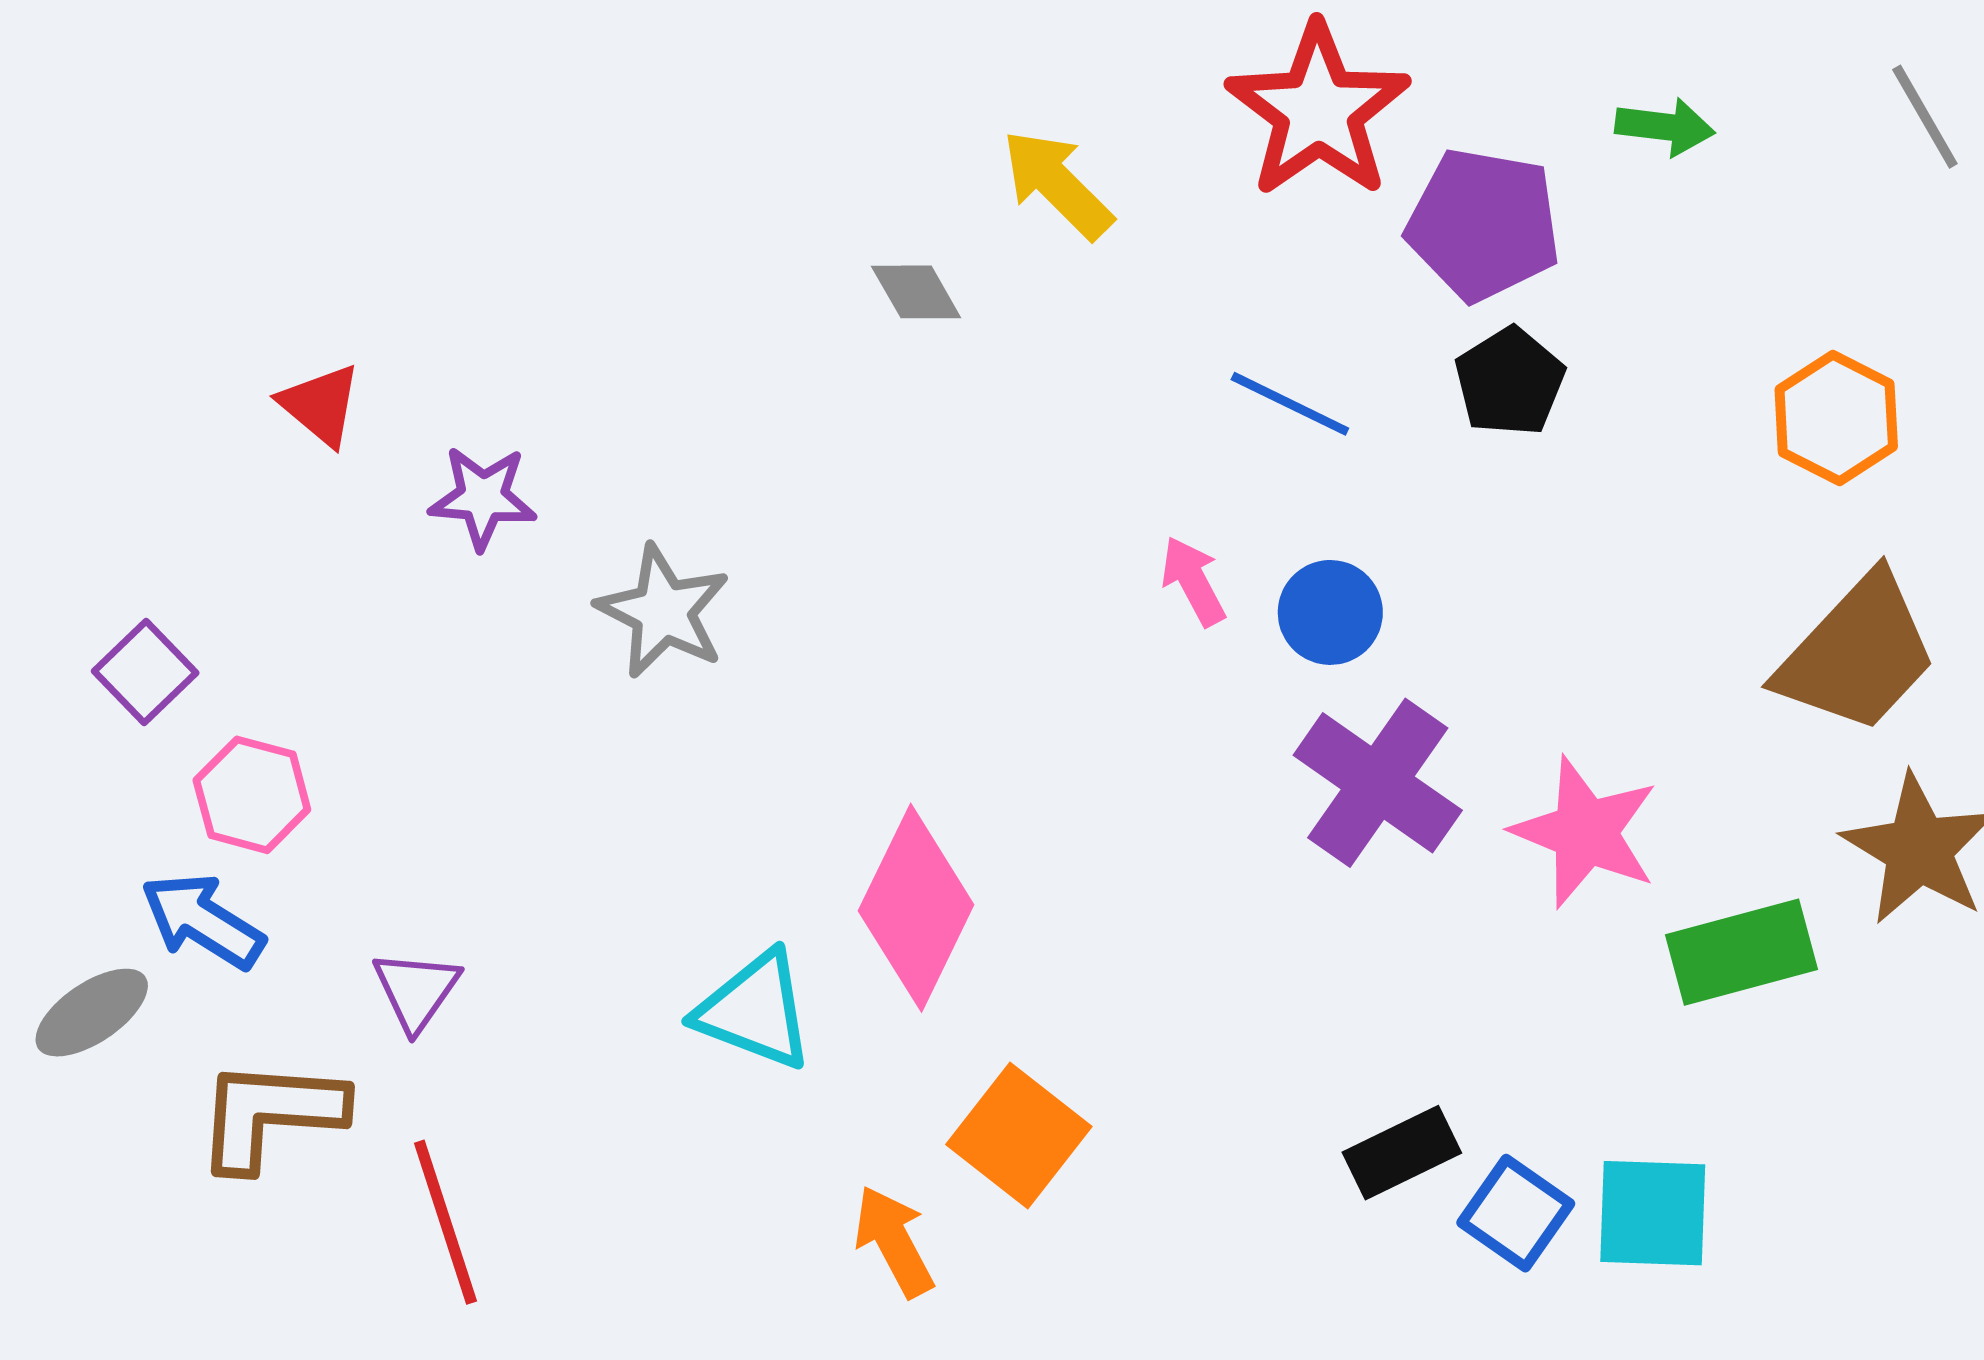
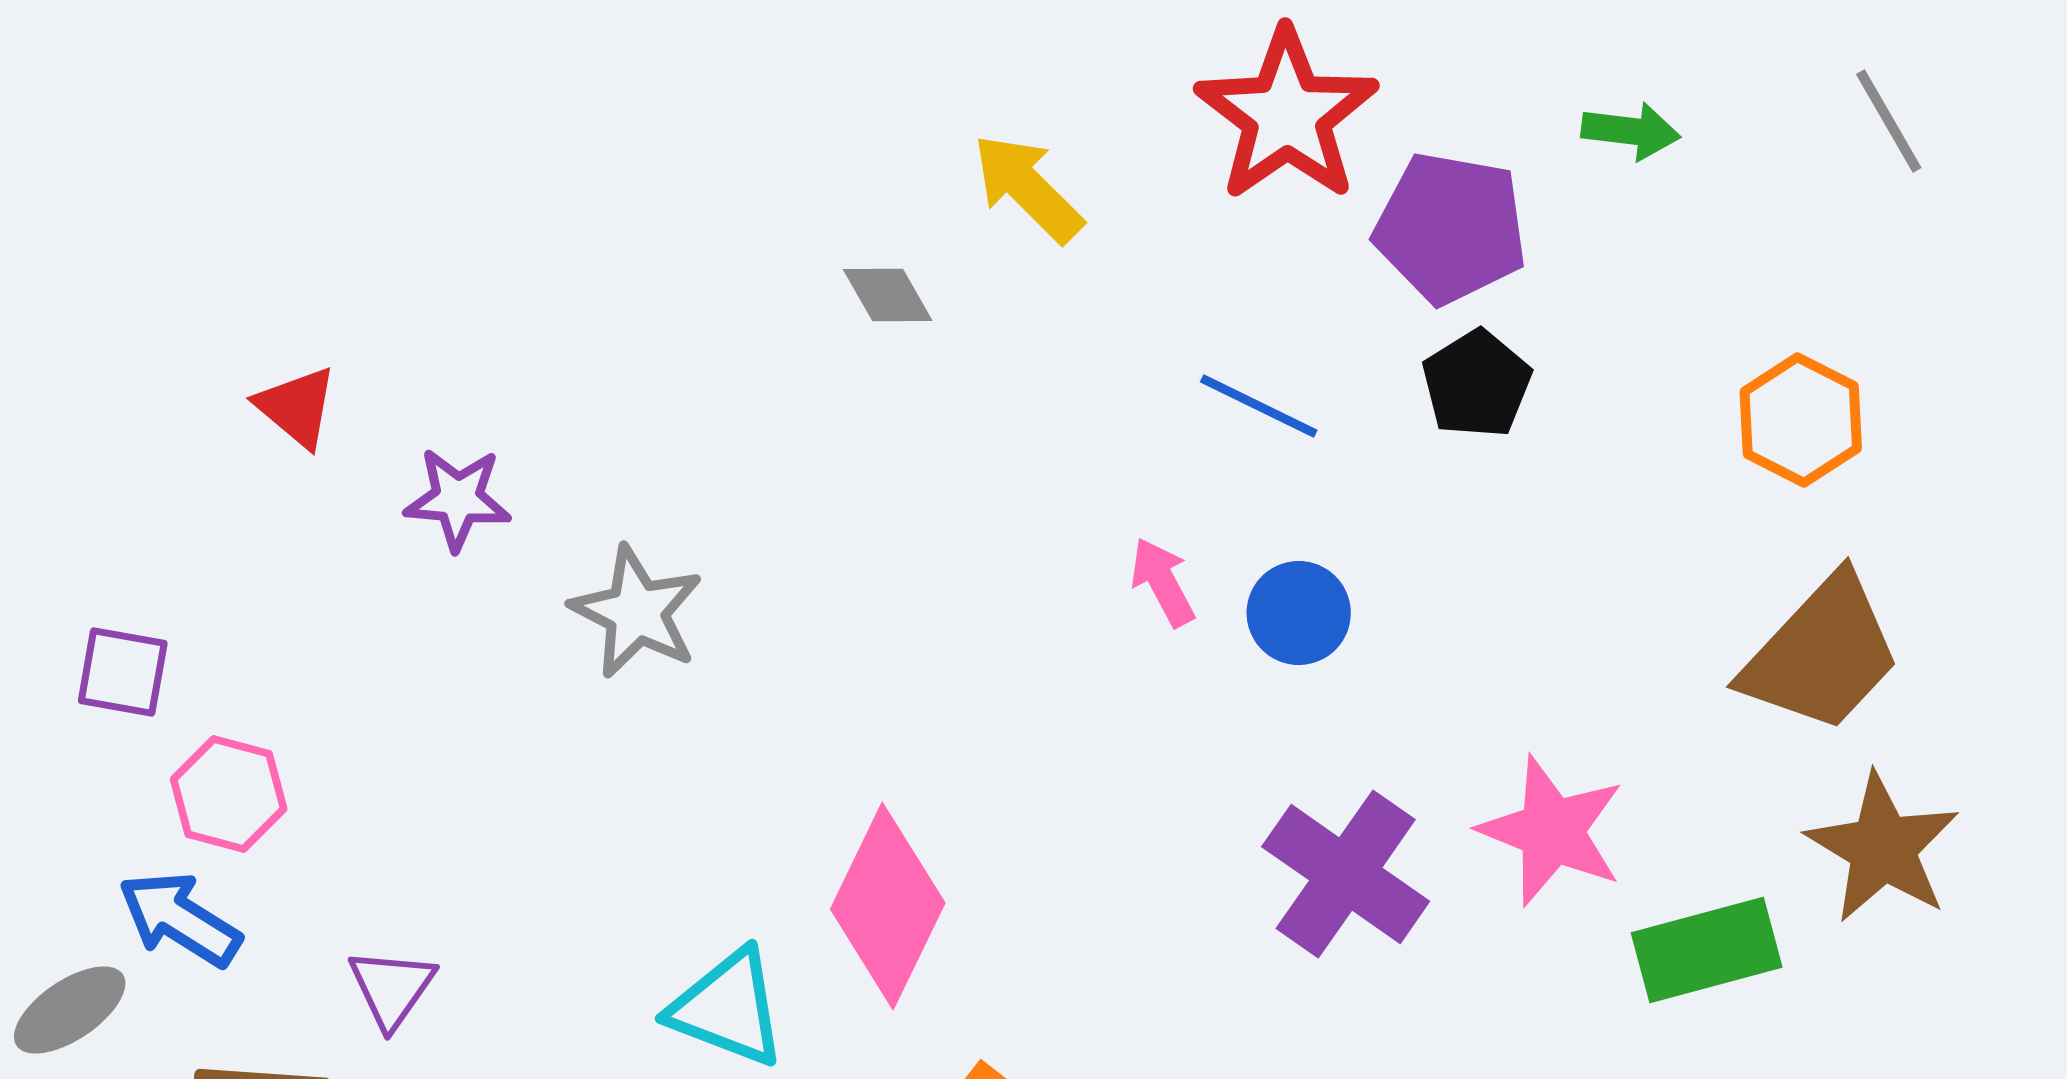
purple square: (145, 672) -> (123, 672), turned -36
purple cross: (1378, 783) -> (1346, 874), moved

